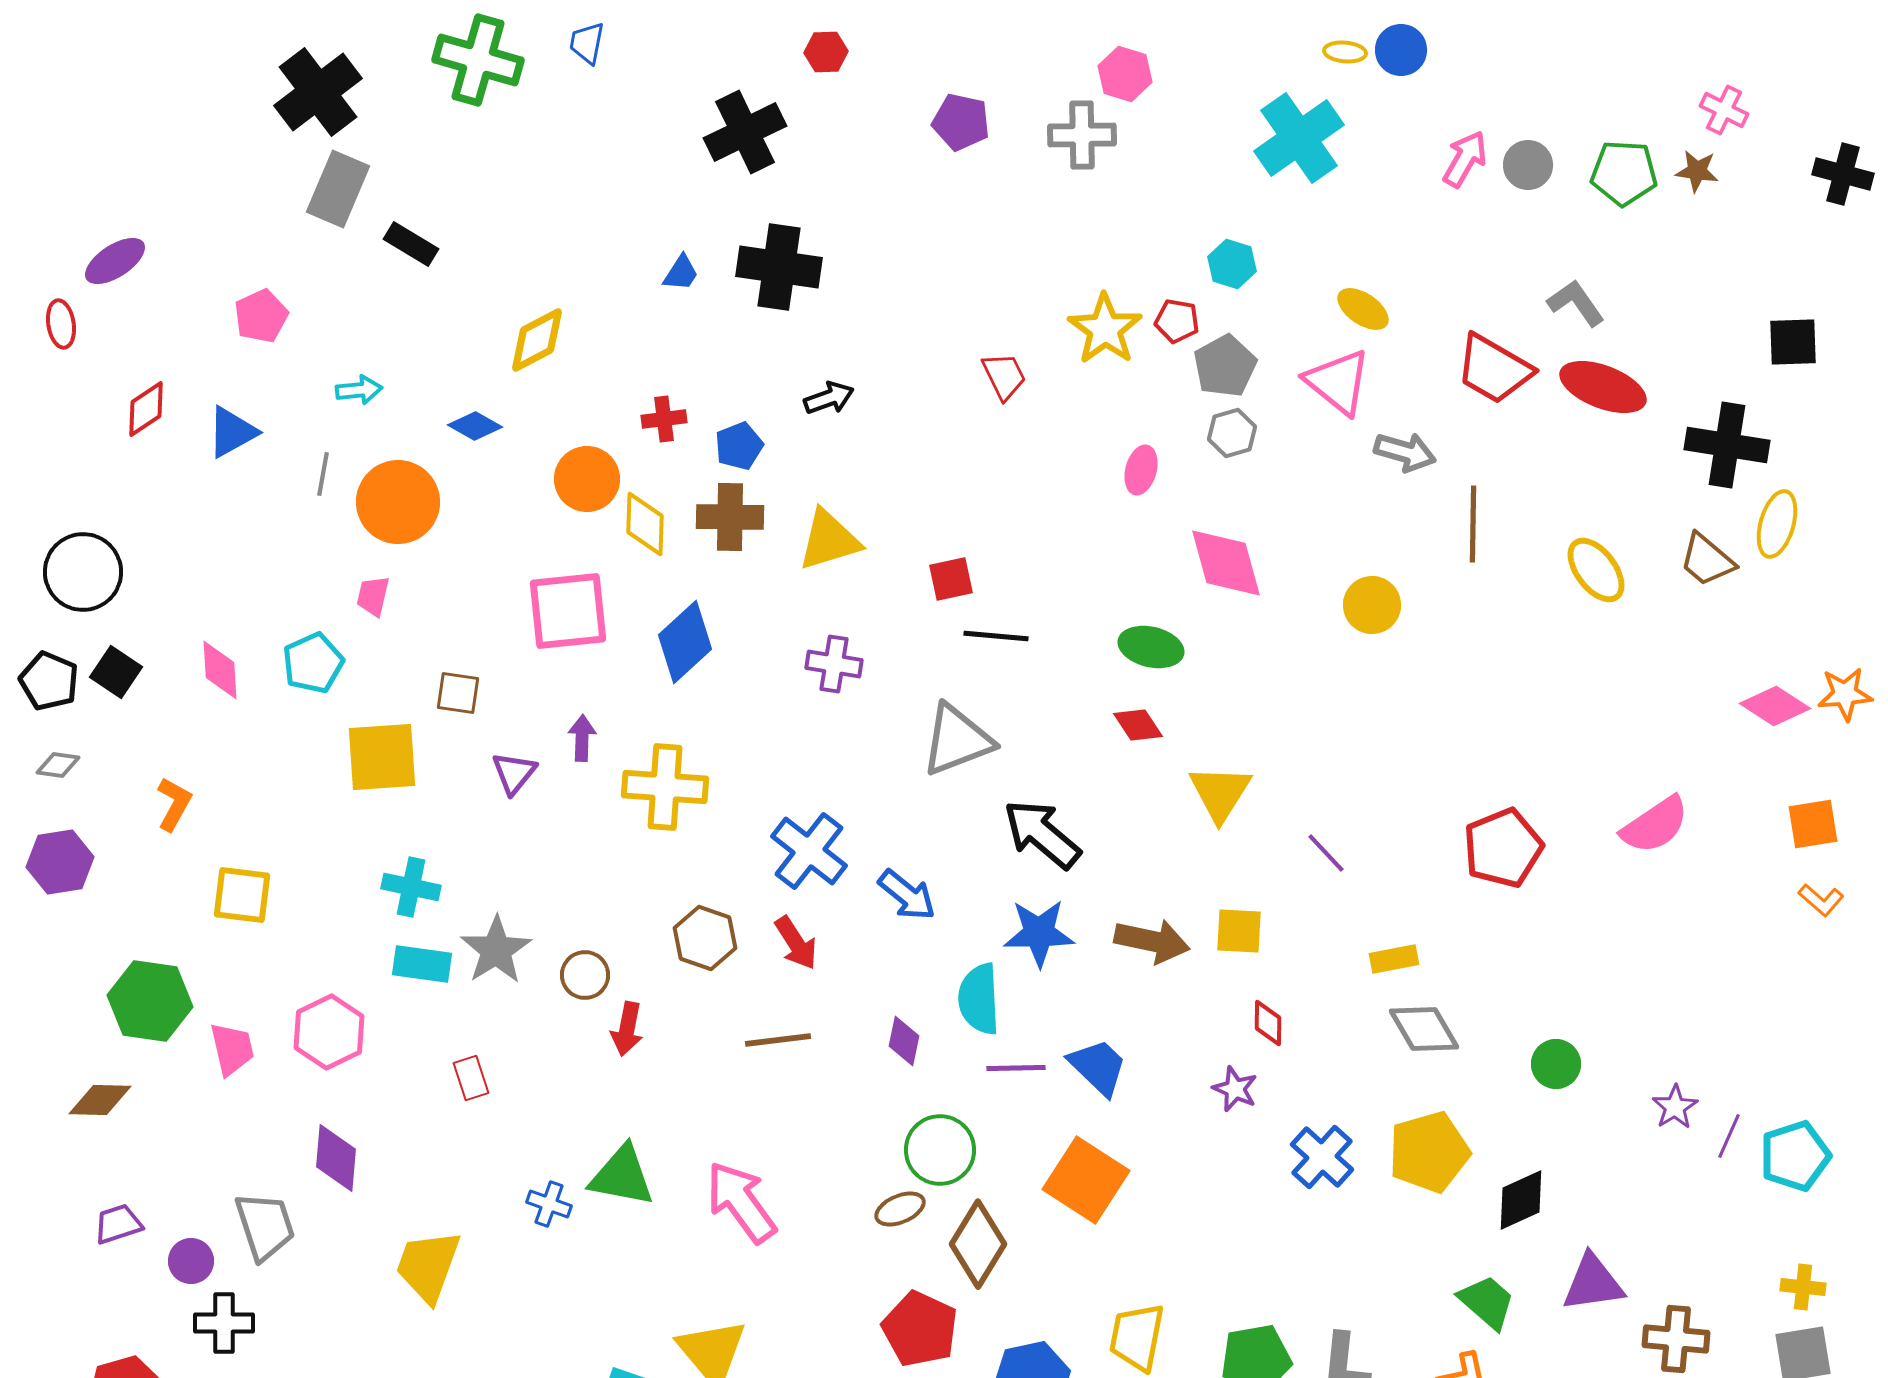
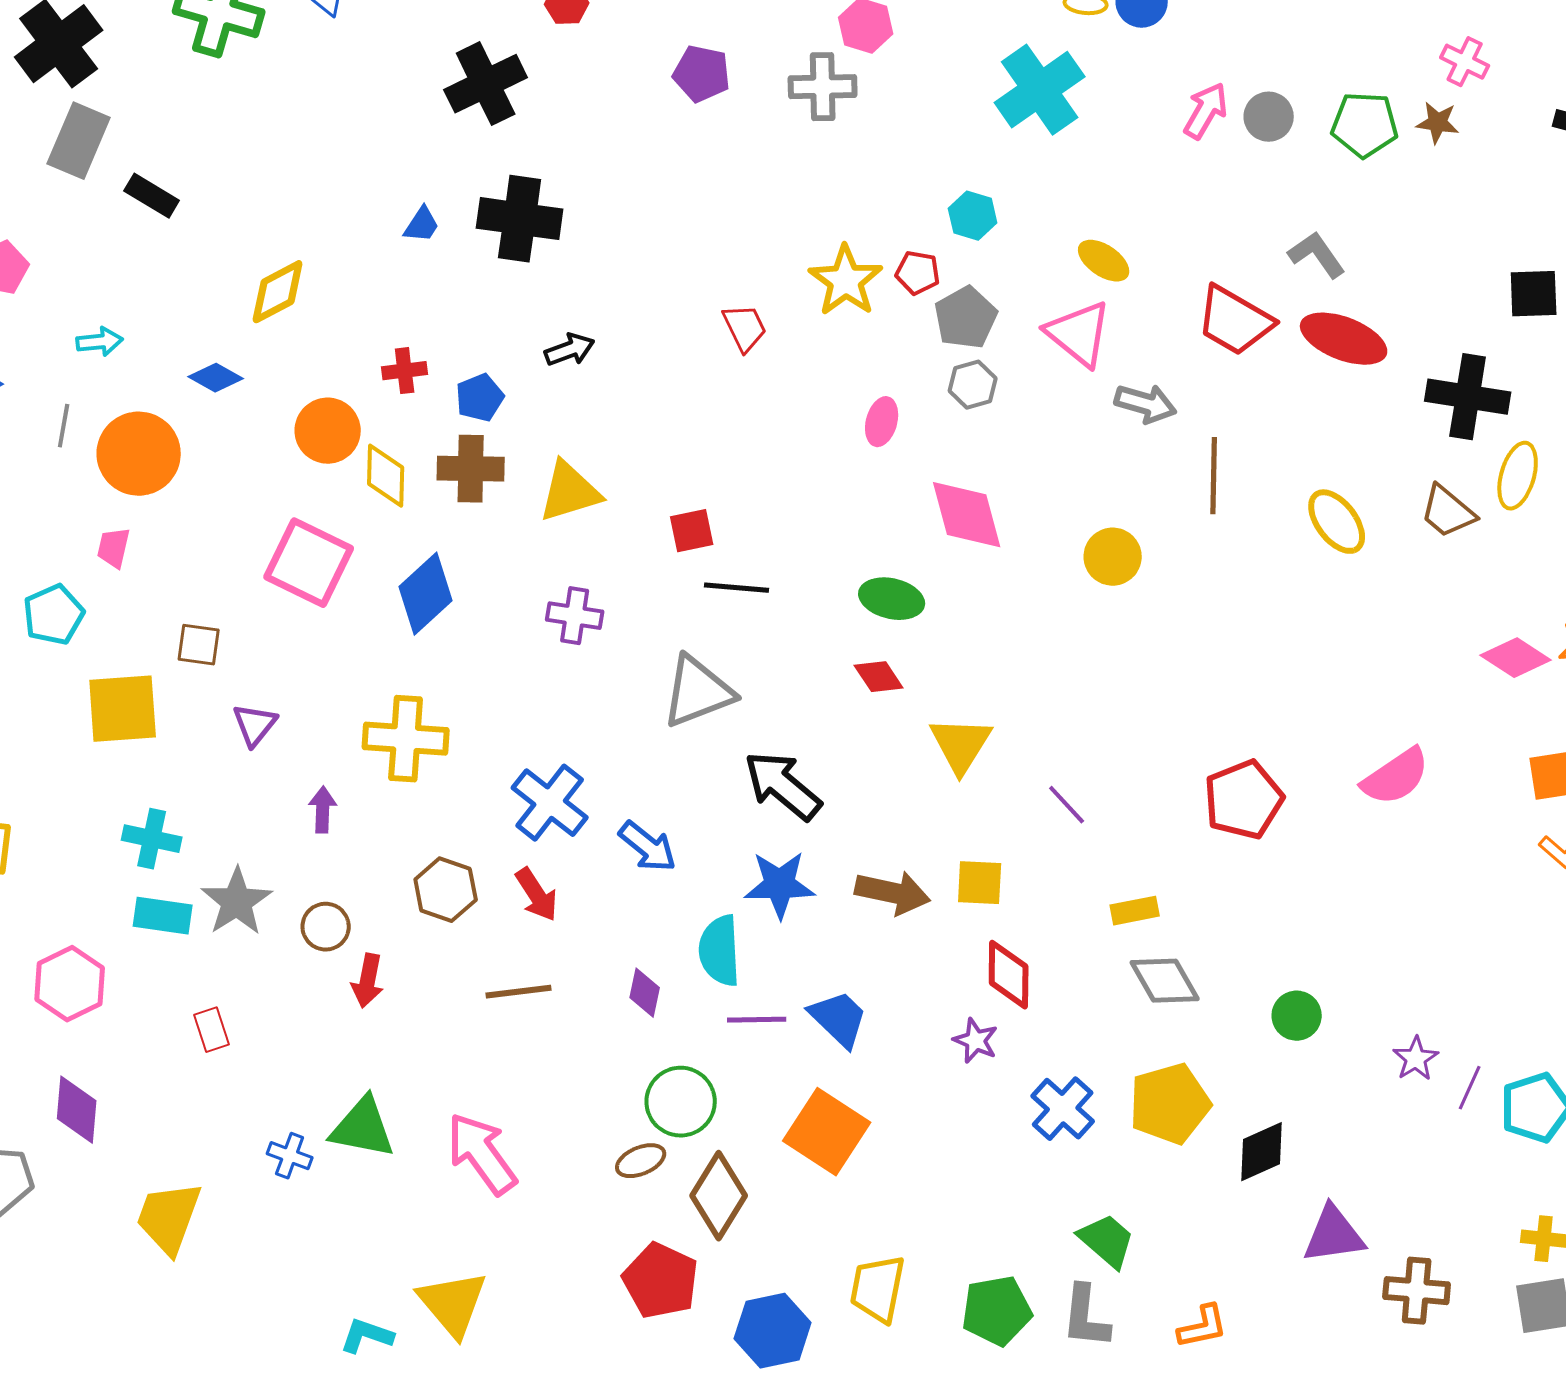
pink square: (568, 611) -> (309, 563), turned 32
purple arrow: (582, 738) -> (323, 810), moved
red diamond: (1268, 1023) -> (1009, 975), size x1.5
green trapezoid: (1487, 1302) -> (1107, 1241), moved

